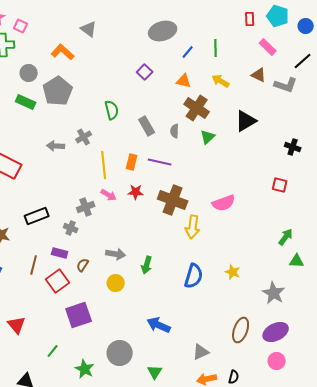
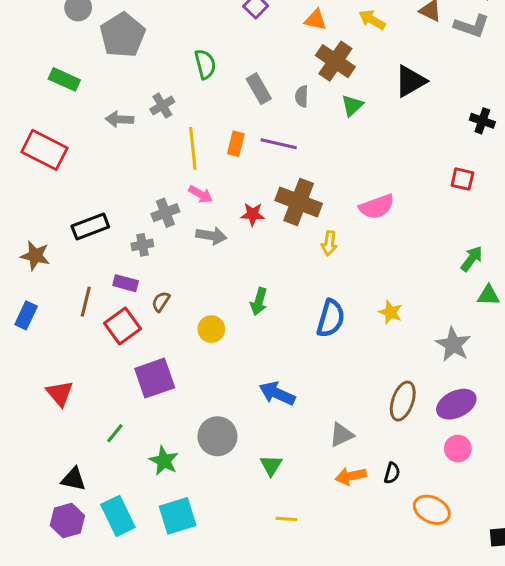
green rectangle: (26, 102) -> (64, 79), moved
red star: (136, 192) -> (253, 214), moved
yellow arrow: (193, 227) -> (329, 243), size x0.7
gray cross: (71, 228) -> (142, 245), turned -32
gray arrow: (116, 254) -> (211, 236), moved

